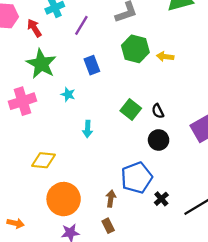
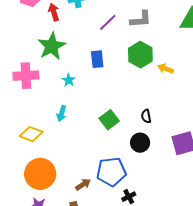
purple line: (81, 25) -> (108, 22), moved
green square: (131, 110) -> (109, 120), moved
cyan arrow: (88, 129) -> (62, 113), moved
brown arrow: (111, 199) -> (83, 184), turned 35

